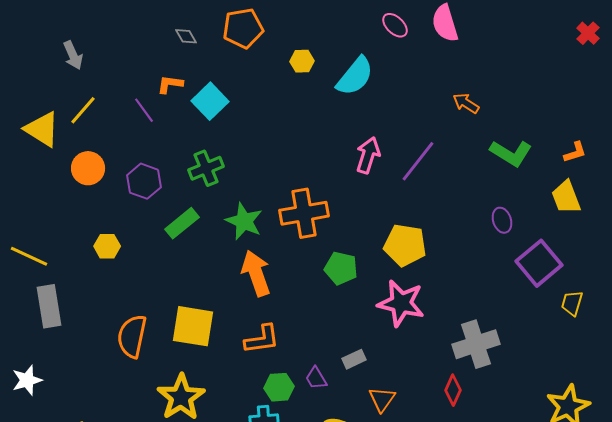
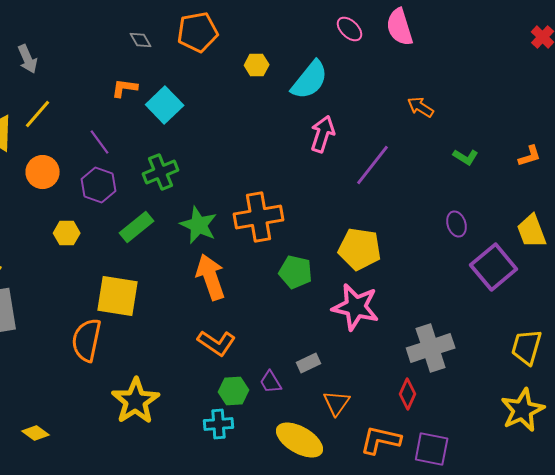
purple line: (144, 110) -> (100, 142), moved
green L-shape: (511, 153) -> (466, 157), size x0.6
pink arrow: (368, 155) -> (323, 134), moved
yellow trapezoid: (566, 197) -> (532, 231), moved
yellow hexagon: (107, 246) -> (67, 233), moved
yellow trapezoid: (572, 303) -> (527, 347), moved, size x1.4
yellow square: (193, 326) -> (118, 296), moved
orange L-shape: (262, 339) -> (217, 343), turned 42

